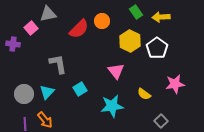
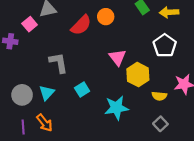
yellow hexagon: (130, 41) -> (138, 75), moved
pink triangle: (116, 71) -> (117, 57), moved
yellow semicircle: (144, 94) -> (159, 96), moved, turned -32
gray square: (161, 121) -> (160, 124), moved

